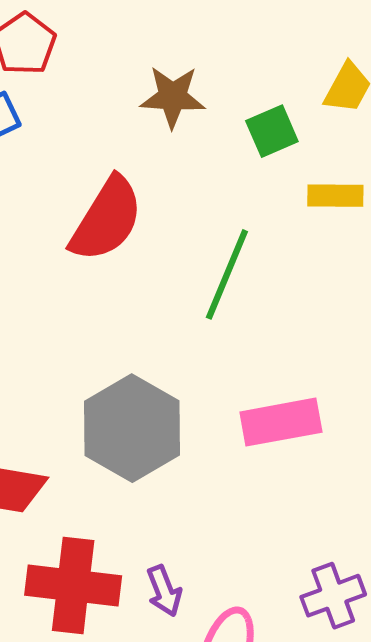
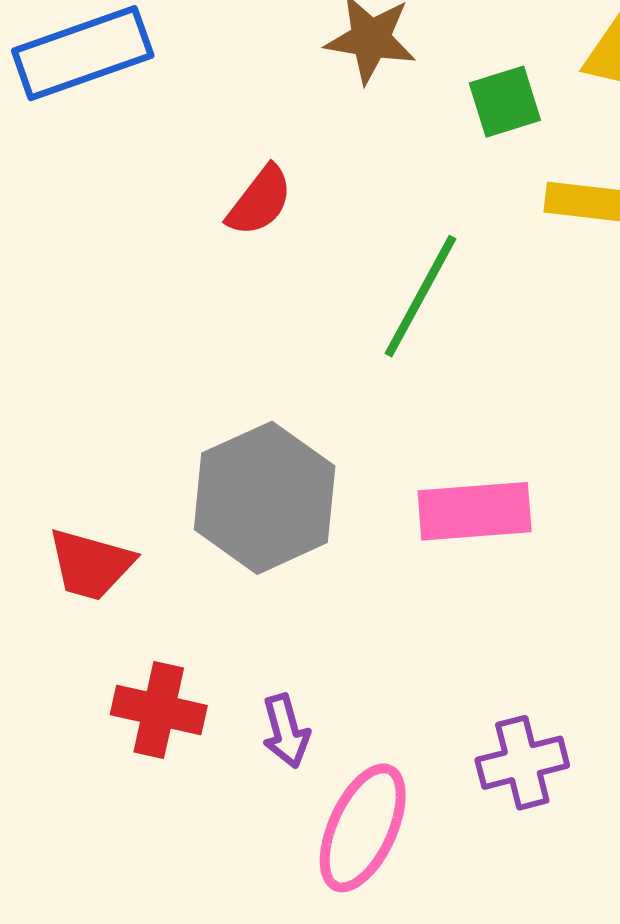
red semicircle: (107, 219) -> (260, 201), size x0.6
red cross: (73, 586) -> (159, 710), size x0.7

